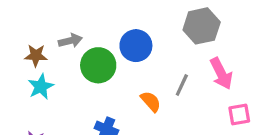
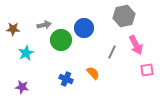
brown star: (36, 55) -> (13, 29), moved
orange semicircle: (151, 101) -> (93, 73), moved

